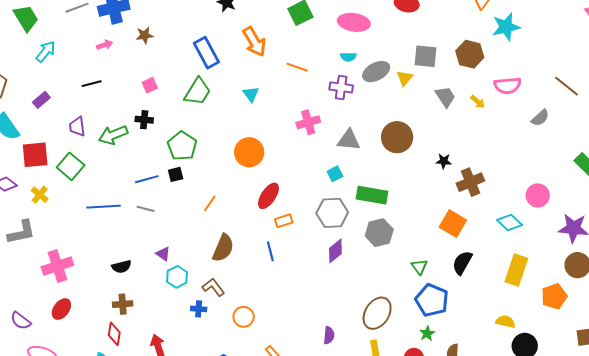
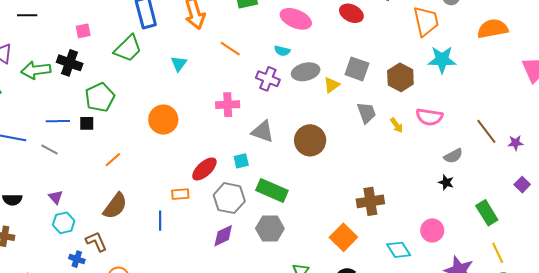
black cross: (144, 120) -> (70, 63), size x1.4
black star: (444, 161) -> (446, 182), moved
red ellipse: (268, 196) -> (204, 169), moved

